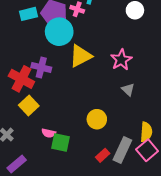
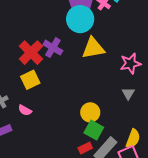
pink semicircle: (49, 133) -> (25, 110), moved
green square: (60, 143) -> (94, 130), moved

